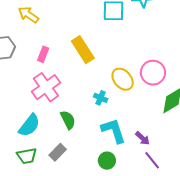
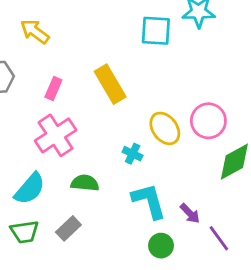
green semicircle: (68, 120) -> (85, 183), turned -60
purple line: (152, 160) -> (219, 238), moved
green circle: (107, 161) -> (161, 246), moved

